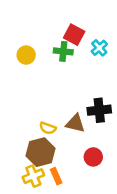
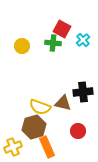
yellow semicircle: (48, 128) -> (40, 107), size x1.5
yellow cross: (33, 176) -> (13, 147), moved
orange rectangle: (56, 176) -> (47, 147), size x1.5

